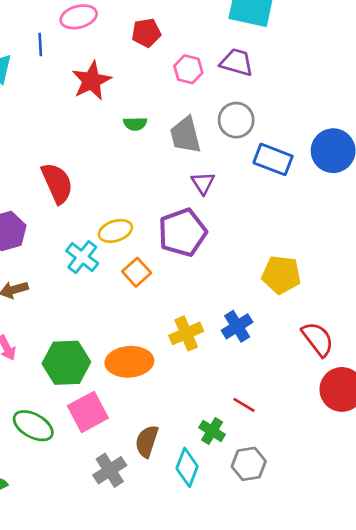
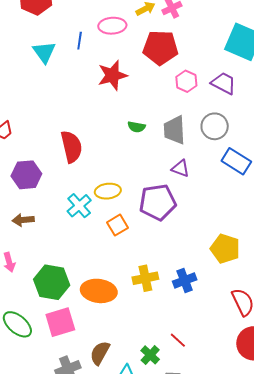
red pentagon: (146, 33) -> (160, 48), size x1.6
green semicircle: (135, 124) -> (136, 127), moved
purple triangle: (203, 183) -> (180, 168), turned -48

